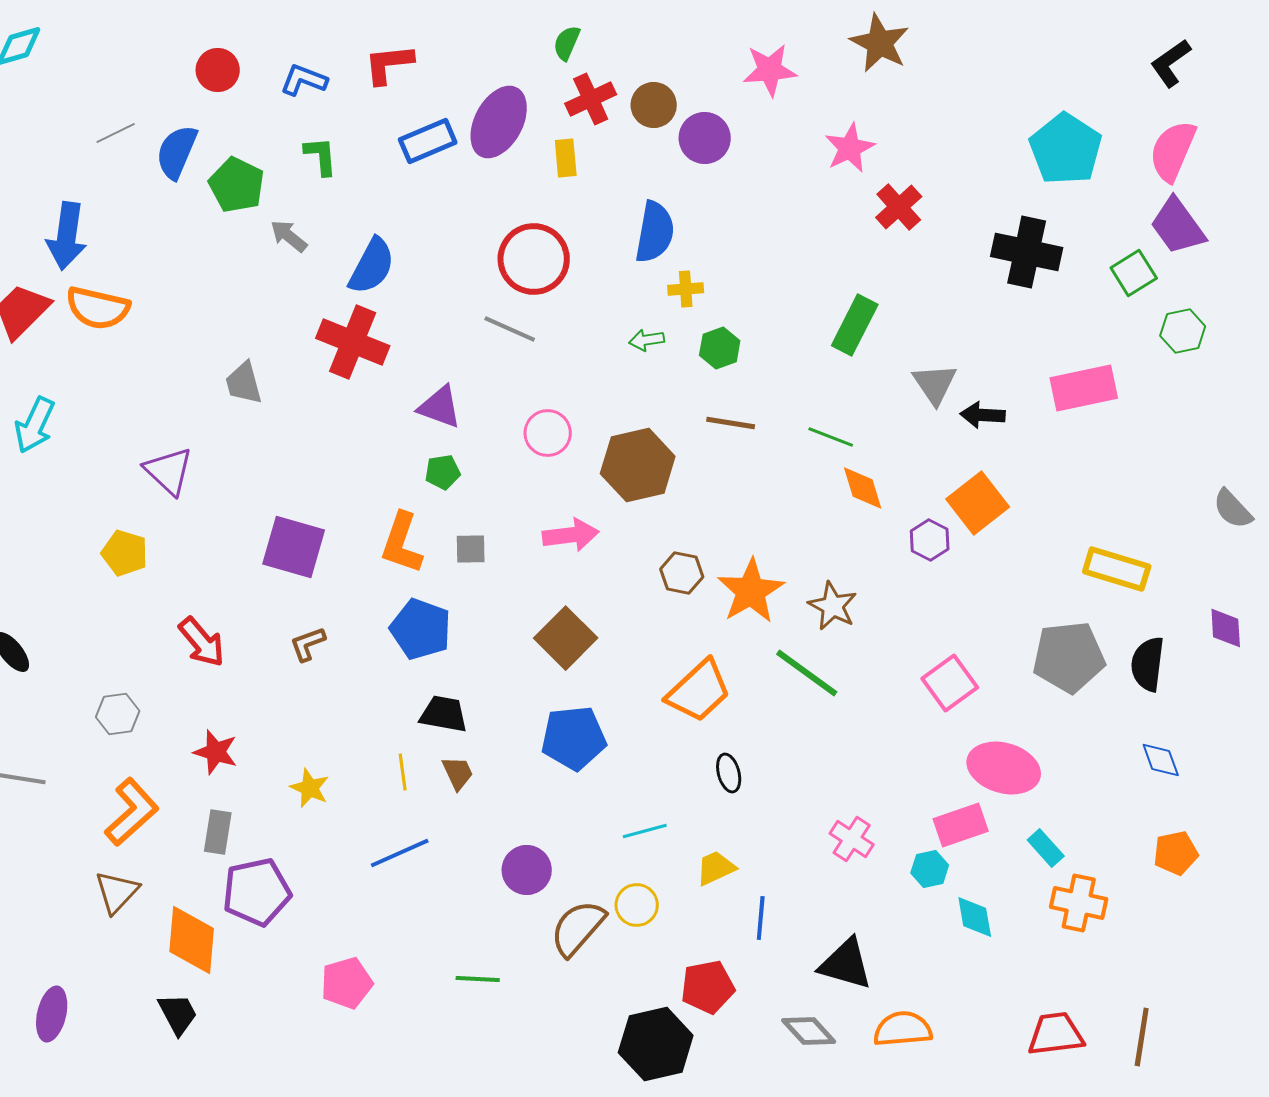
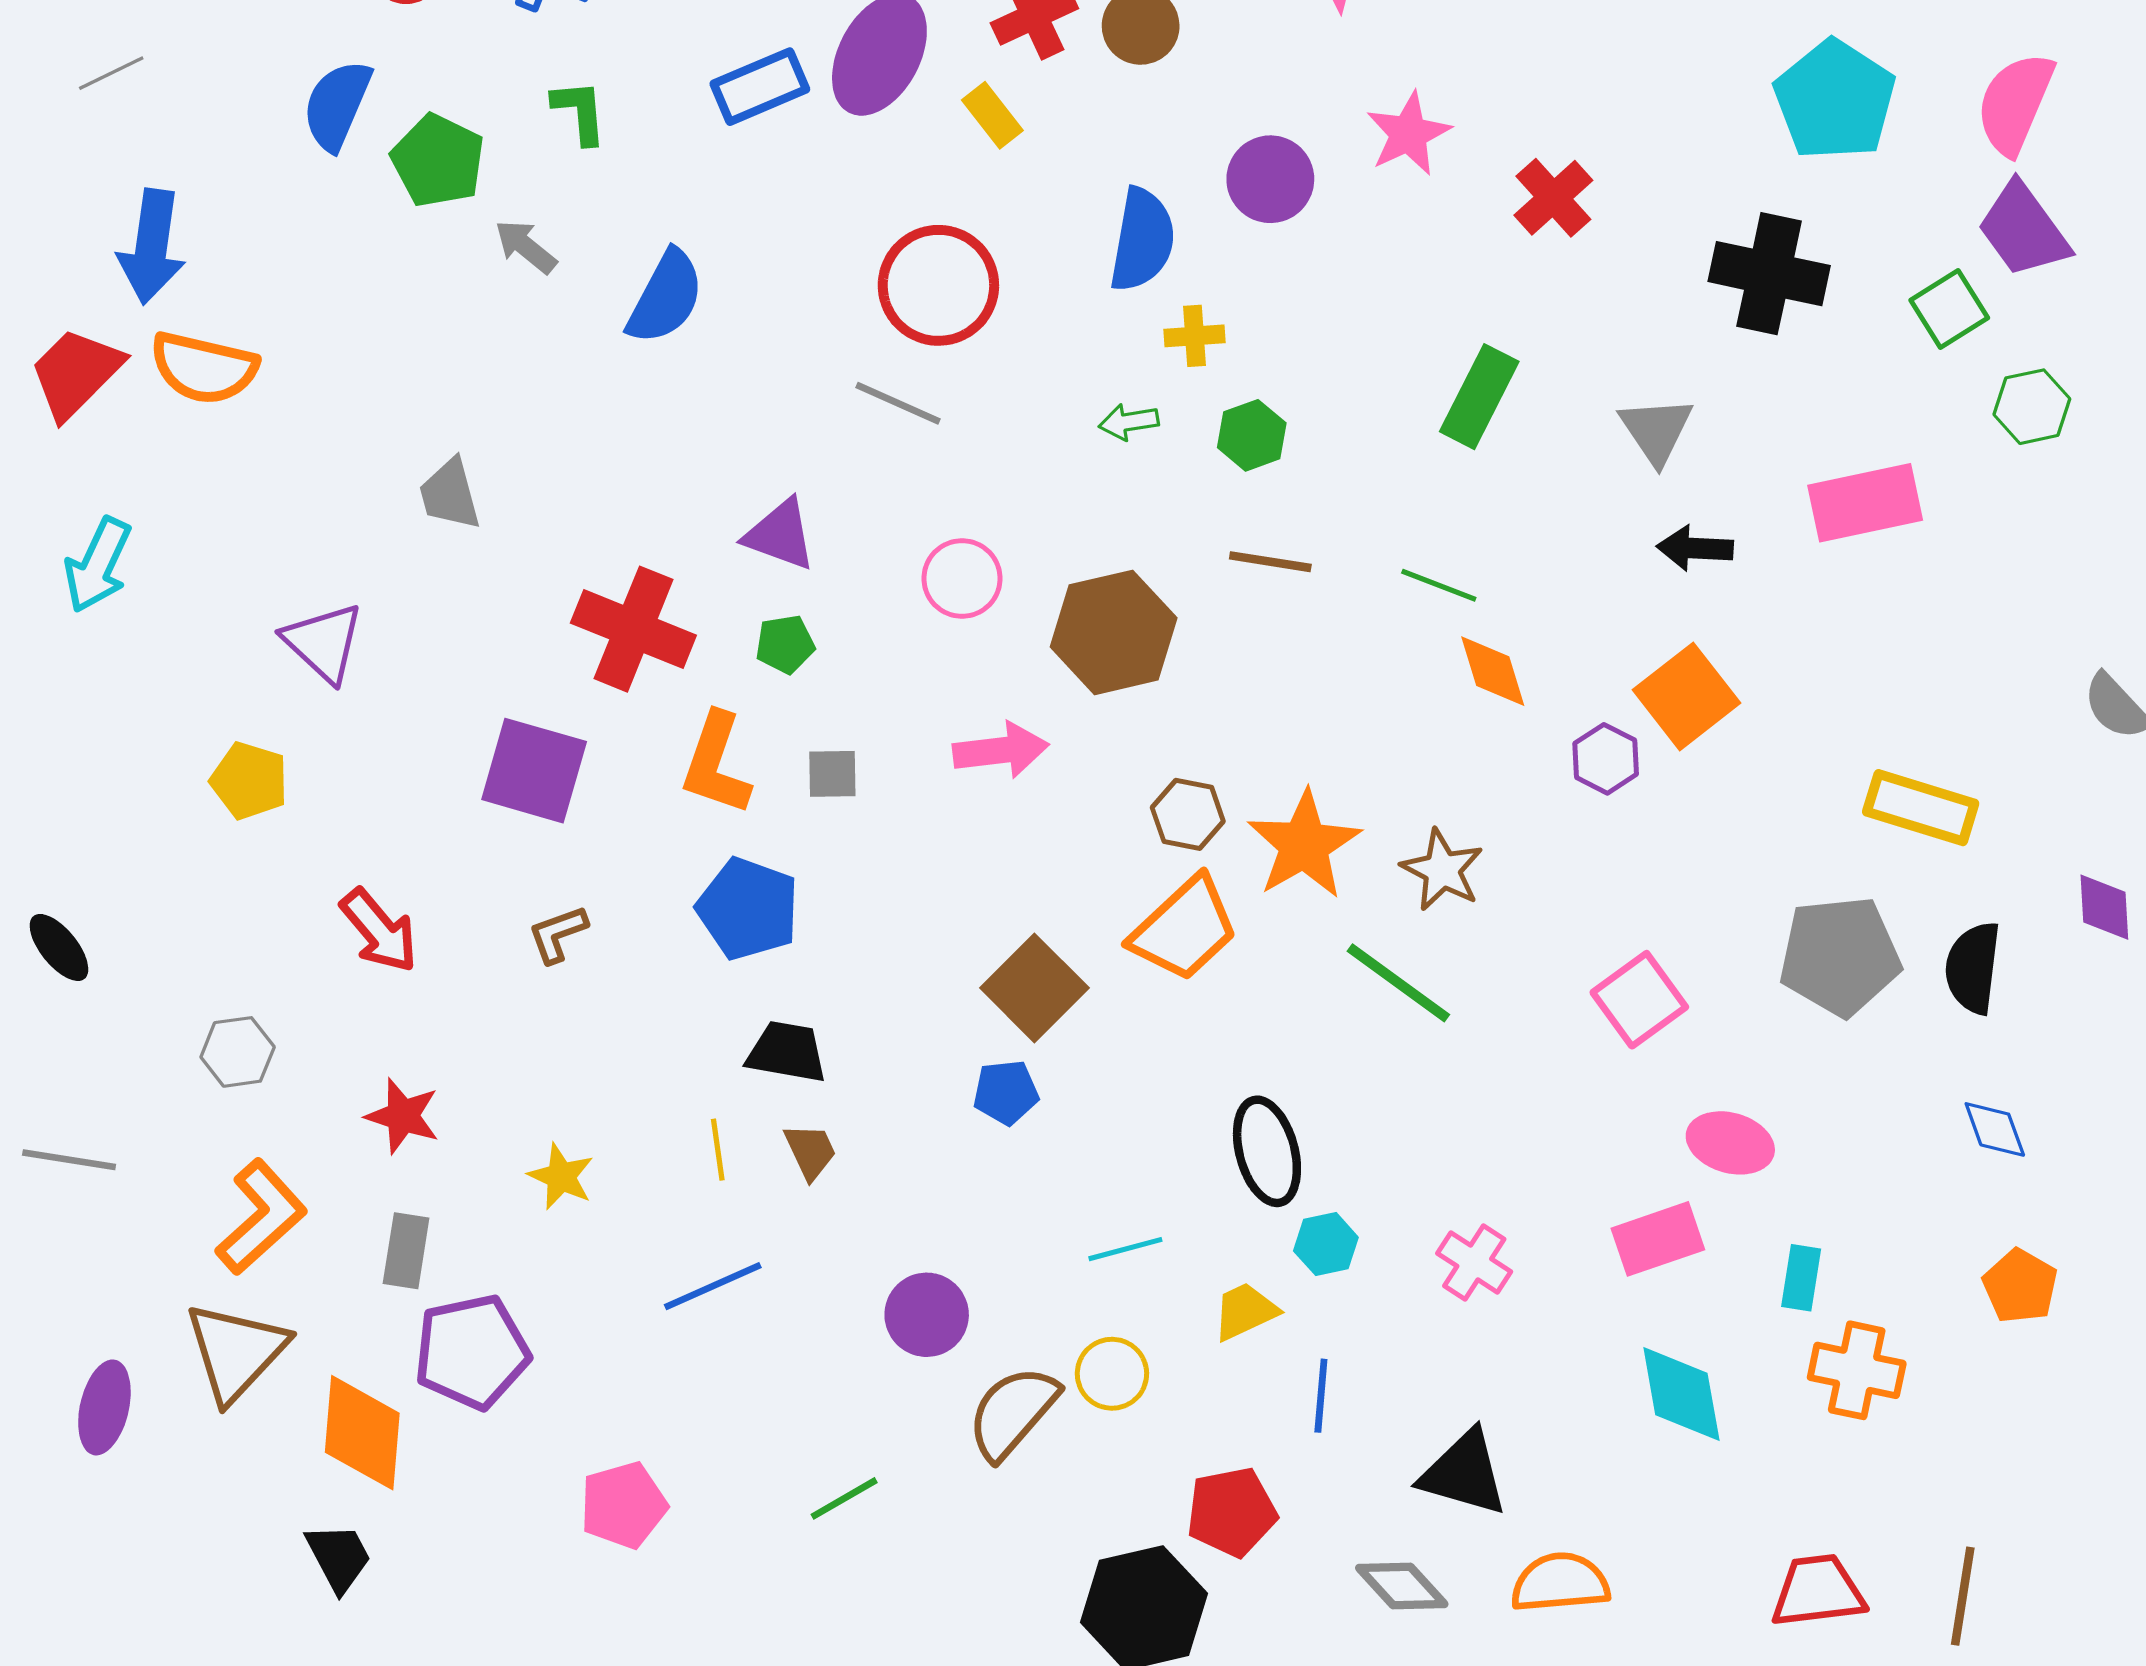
gray line: (116, 133) -> (111, 73), moved
purple circle: (705, 138) -> (1270, 179), moved
pink star: (850, 148) -> (1408, 134), moved
yellow rectangle: (566, 158) -> (992, 115), turned -33
red cross: (353, 342) -> (633, 629), moved
gray triangle: (935, 384) -> (1656, 430), moved
brown square: (566, 638) -> (1034, 988), moved
orange trapezoid: (699, 691) -> (1184, 929), moved
blue pentagon: (574, 738) -> (1006, 1092), size x0.6
pink ellipse: (1004, 768) -> (1730, 1143), size x0.7
black ellipse: (729, 773) -> (1267, 1151), size x1.6
cyan rectangle: (1046, 848) -> (1801, 1278), turned 51
orange pentagon: (1176, 853) -> (2020, 1286), turned -30
cyan hexagon: (930, 869) -> (1326, 1244), moved
brown triangle: (117, 892) -> (236, 1352), size x1.4
cyan diamond: (975, 917) -> (1681, 1394), size x1.4
green line: (478, 979) -> (844, 1498), turned -33
purple ellipse: (52, 1014) -> (104, 1407), moved

